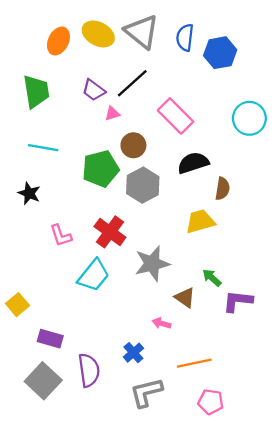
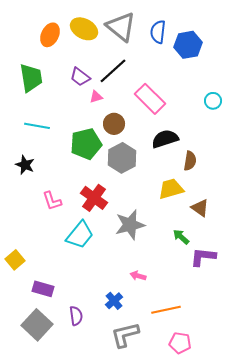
cyan circle: (249, 118) -> (213, 101), size x0.6
brown triangle: (185, 298) -> (200, 208), moved
purple semicircle: (89, 370) -> (76, 316), size x0.7

